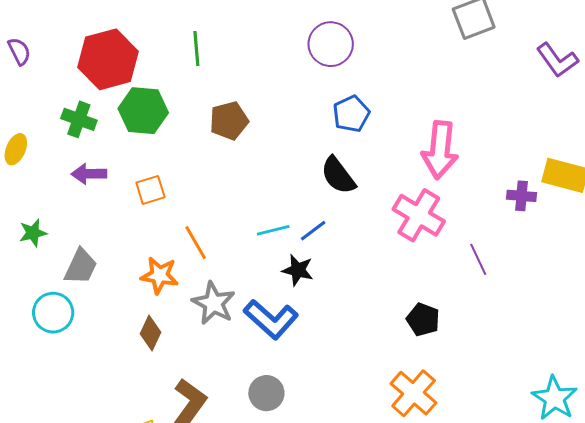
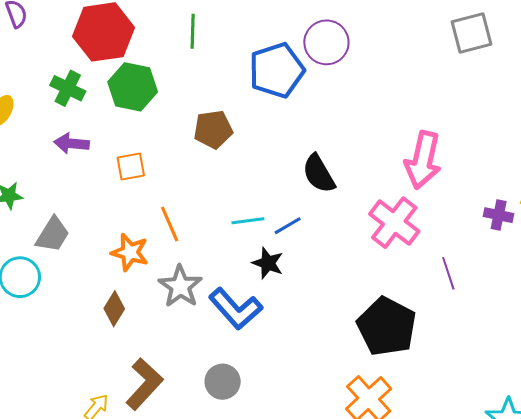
blue pentagon: (351, 114) -> (277, 70), moved, size x1.5
brown pentagon: (229, 121) -> (213, 129), moved
black pentagon: (423, 320) -> (387, 327), size x1.8

